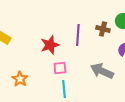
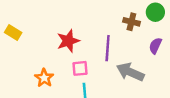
purple line: (78, 35) -> (108, 48), moved
orange star: (20, 79) -> (44, 78), moved

